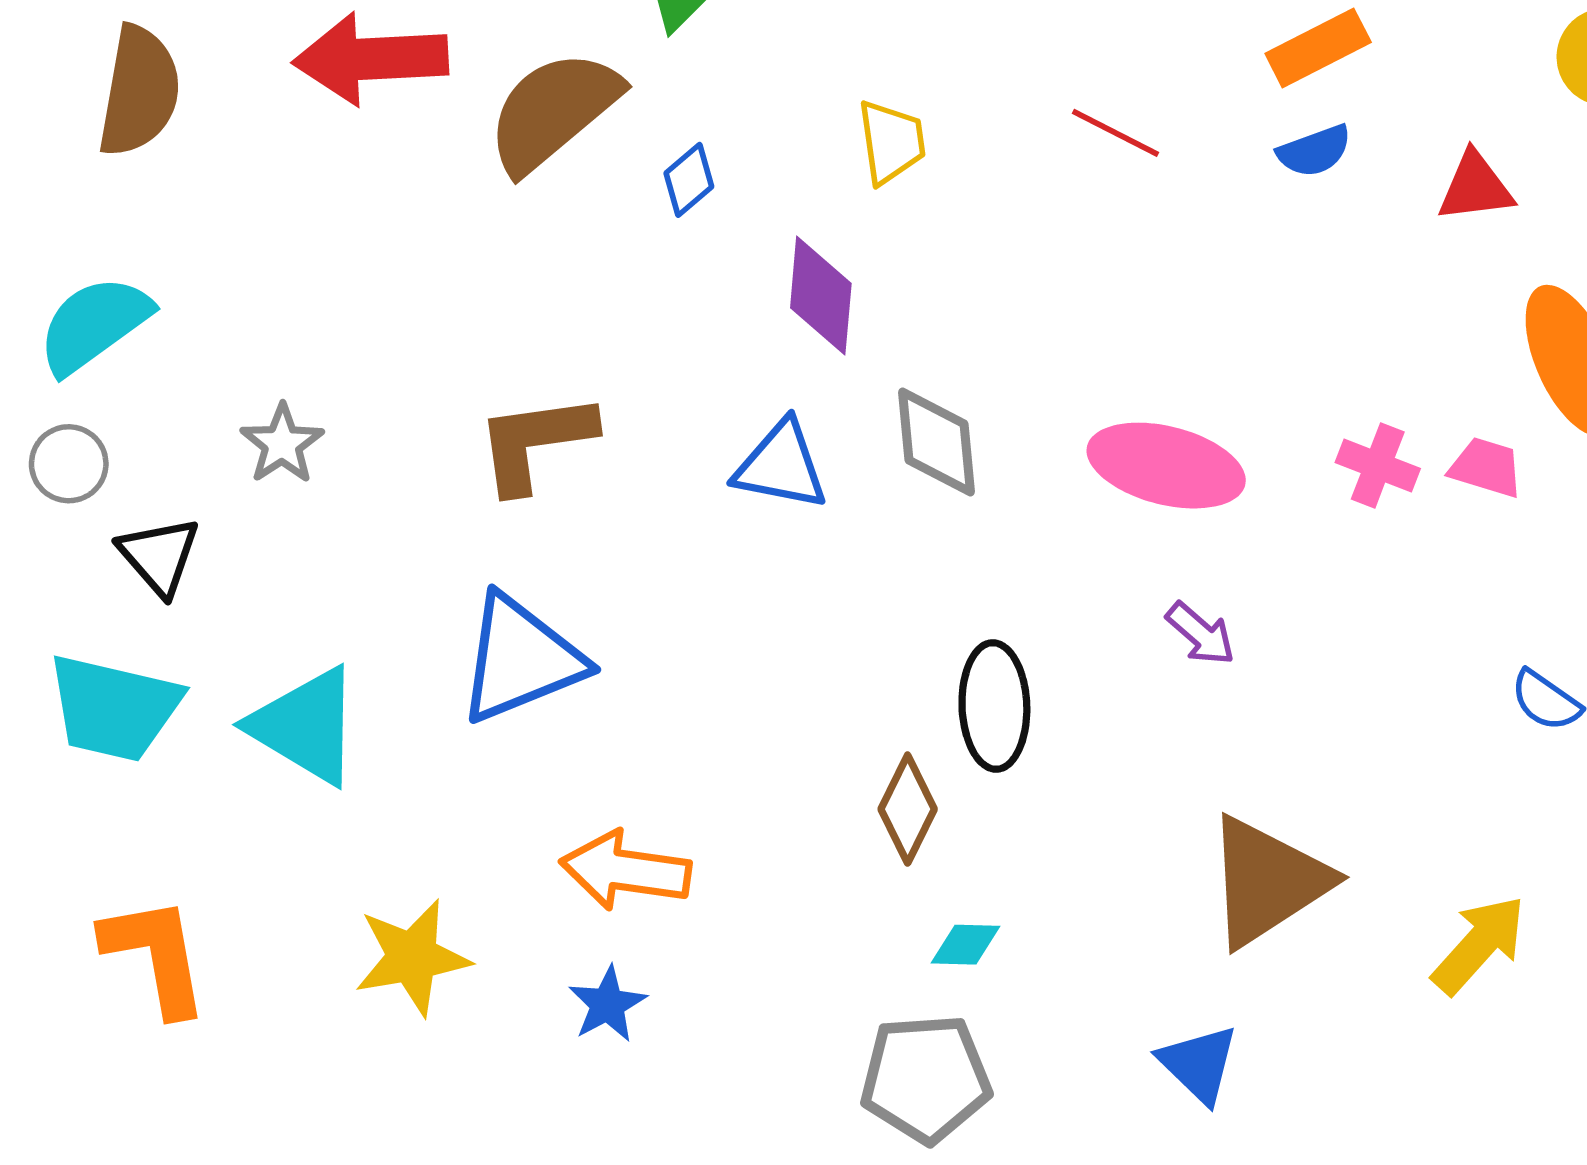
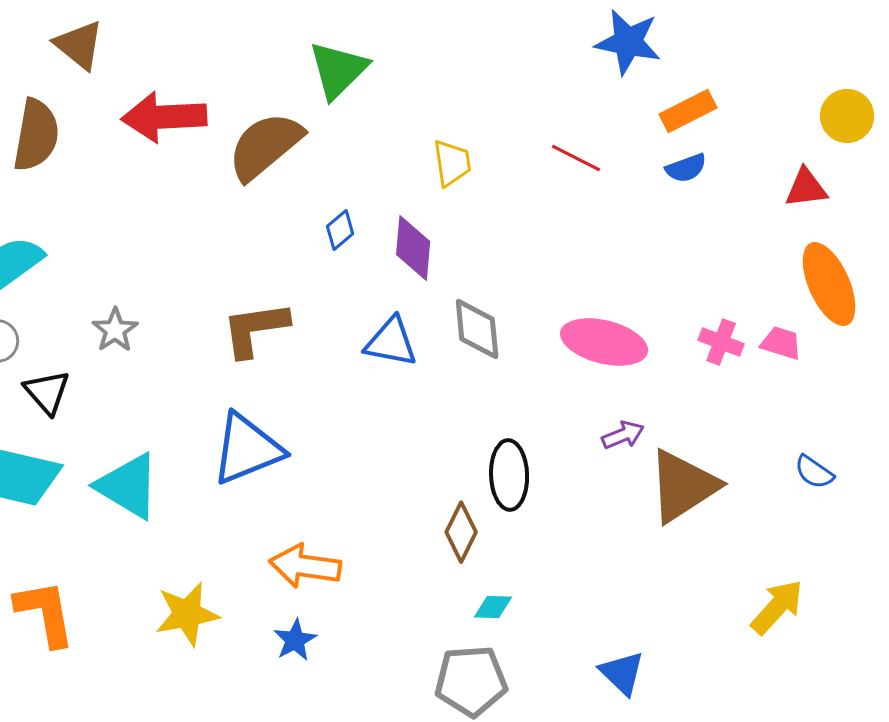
blue diamond: (689, 180) -> (340, 230), moved
red triangle: (1475, 187) -> (806, 188), moved
purple arrow: (1201, 634) -> (623, 435), turned -63
brown triangle: (1267, 881) -> (683, 486), moved

